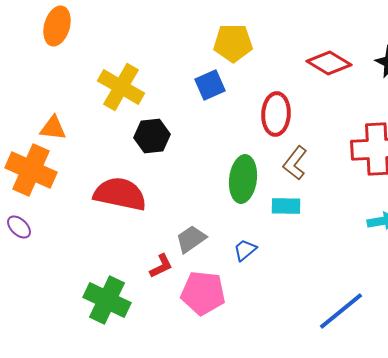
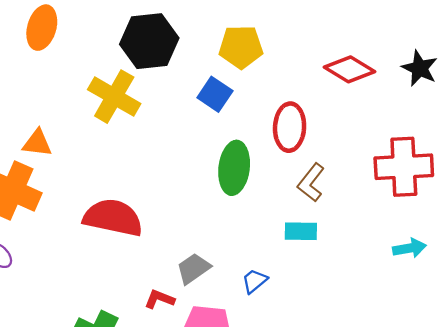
blue square: (210, 85) -> (215, 94), turned -32
black hexagon: (152, 136) -> (149, 41), moved, size x1.4
green ellipse: (243, 179) -> (234, 168), moved
red L-shape: (161, 266) -> (159, 299), turned -132

